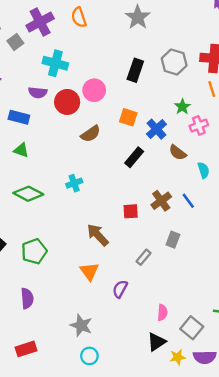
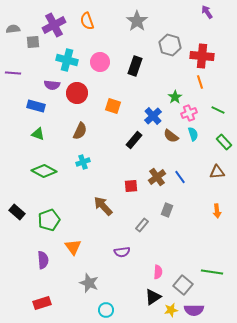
gray square: (15, 42) -> (33, 42), turned 32
gray hexagon: (174, 62) -> (170, 45), moved
pink circle: (94, 90) -> (100, 62), moved
orange square: (128, 117) -> (113, 106), moved
brown semicircle: (91, 134) -> (80, 131), moved, turned -30
cyan semicircle: (204, 170) -> (193, 134), moved
orange triangle: (89, 271) -> (73, 247), moved
purple semicircle: (120, 289) -> (122, 252), turned -126
cyan circle: (89, 356) -> (106, 310), moved

